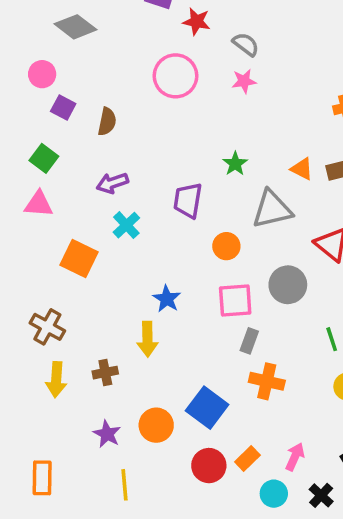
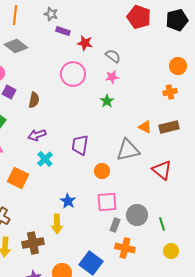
green star: (235, 164) -> (107, 101), moved
gray circle: (288, 285) -> (137, 215), moved
brown cross: (105, 373) -> (33, 243), size x1.5

